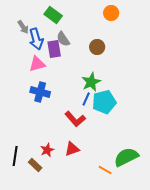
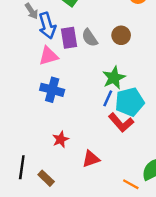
gray semicircle: (63, 39) -> (90, 38), moved
red L-shape: (75, 119) -> (121, 122), moved
red star: (47, 150) -> (61, 139), moved

